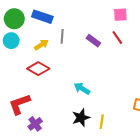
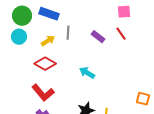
cyan arrow: (82, 88) -> (87, 73), moved
red L-shape: (19, 104) -> (43, 93), moved, turned -110

